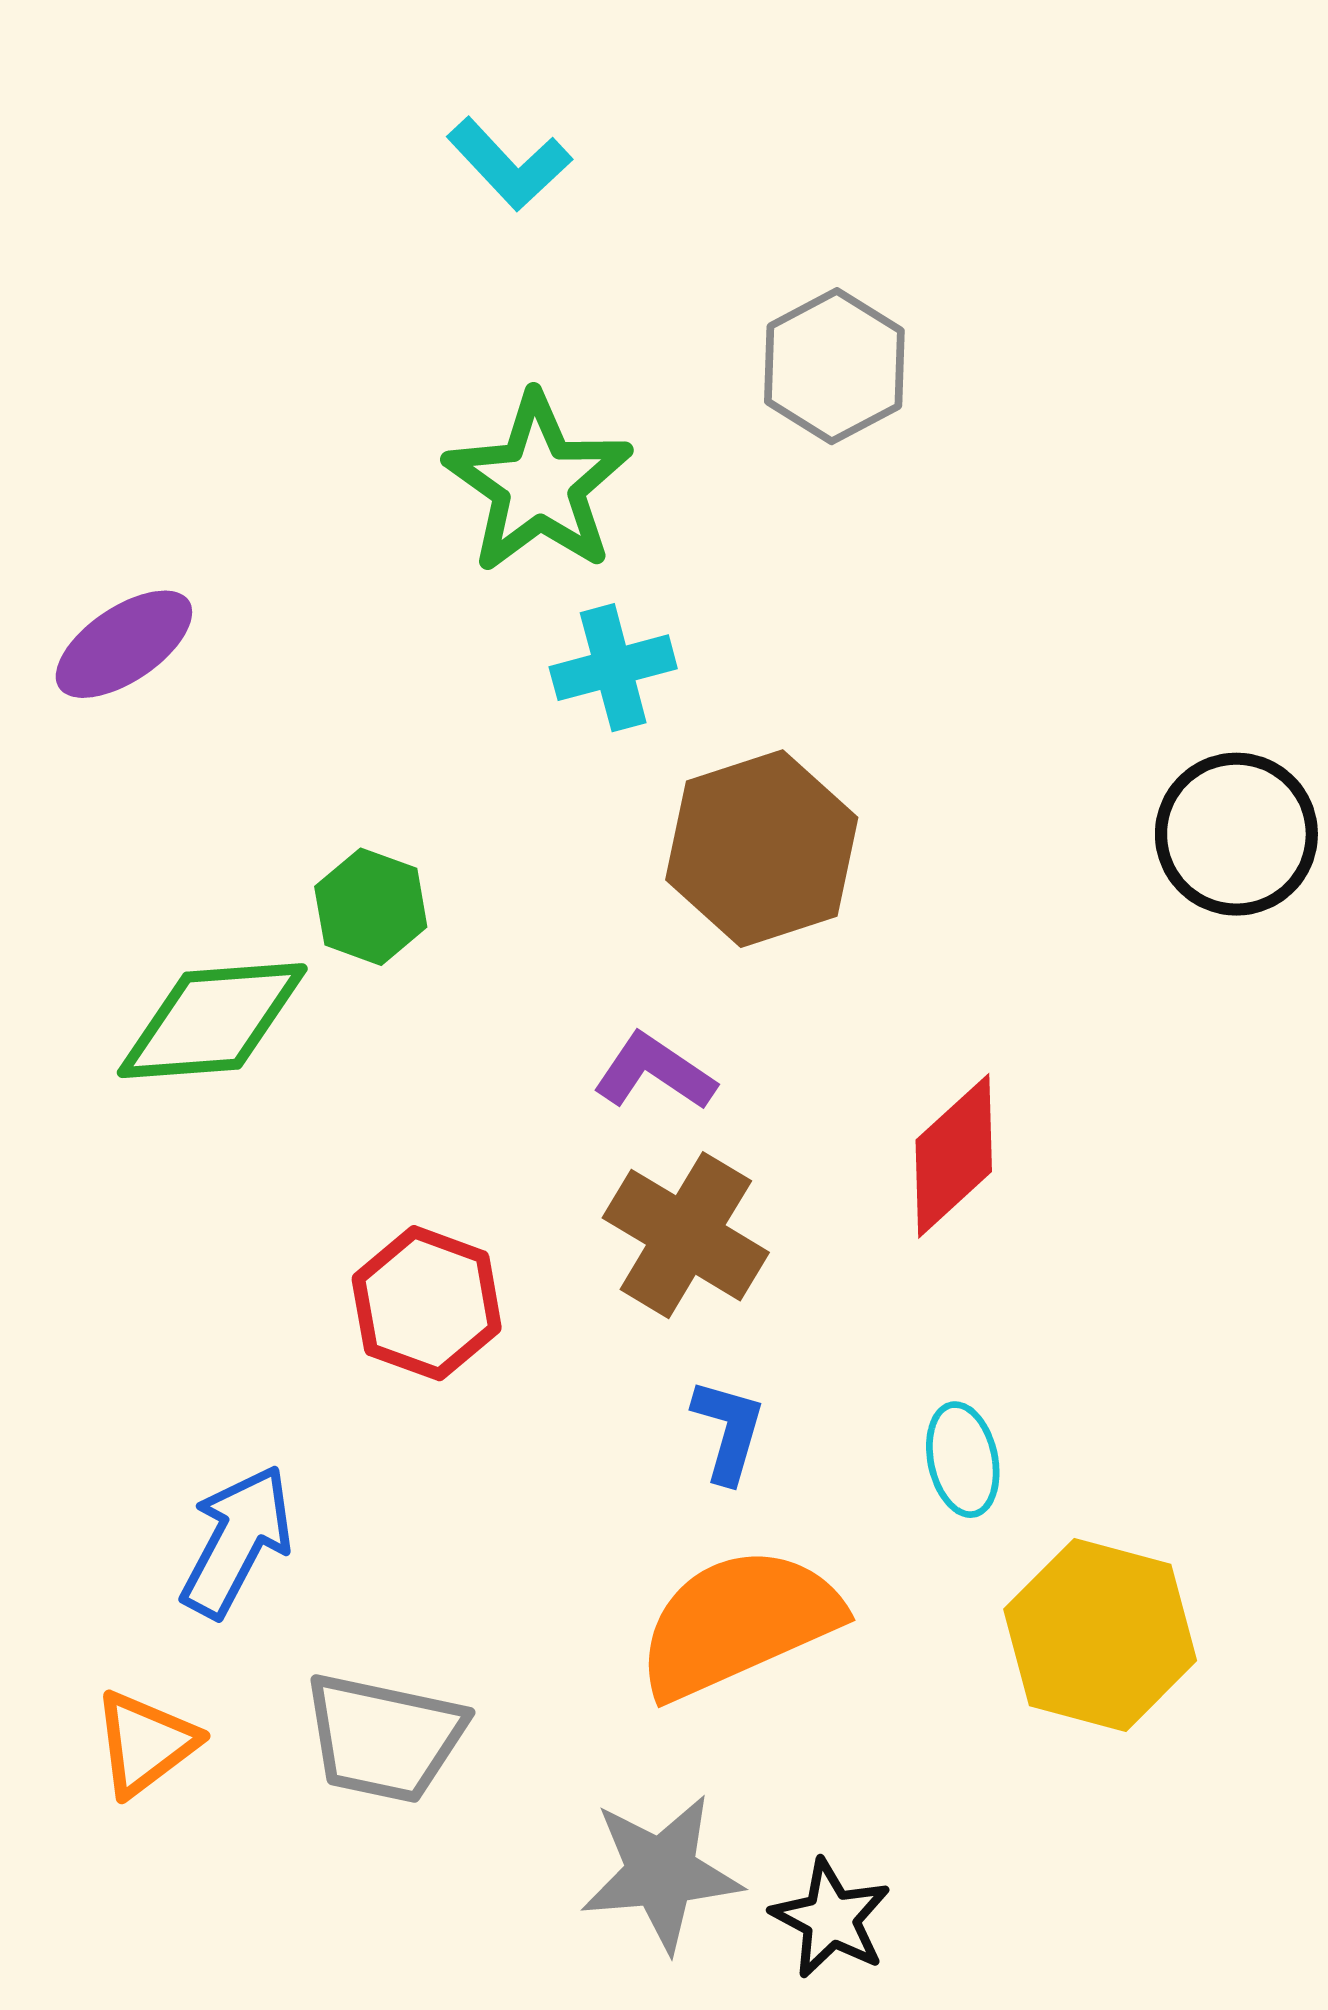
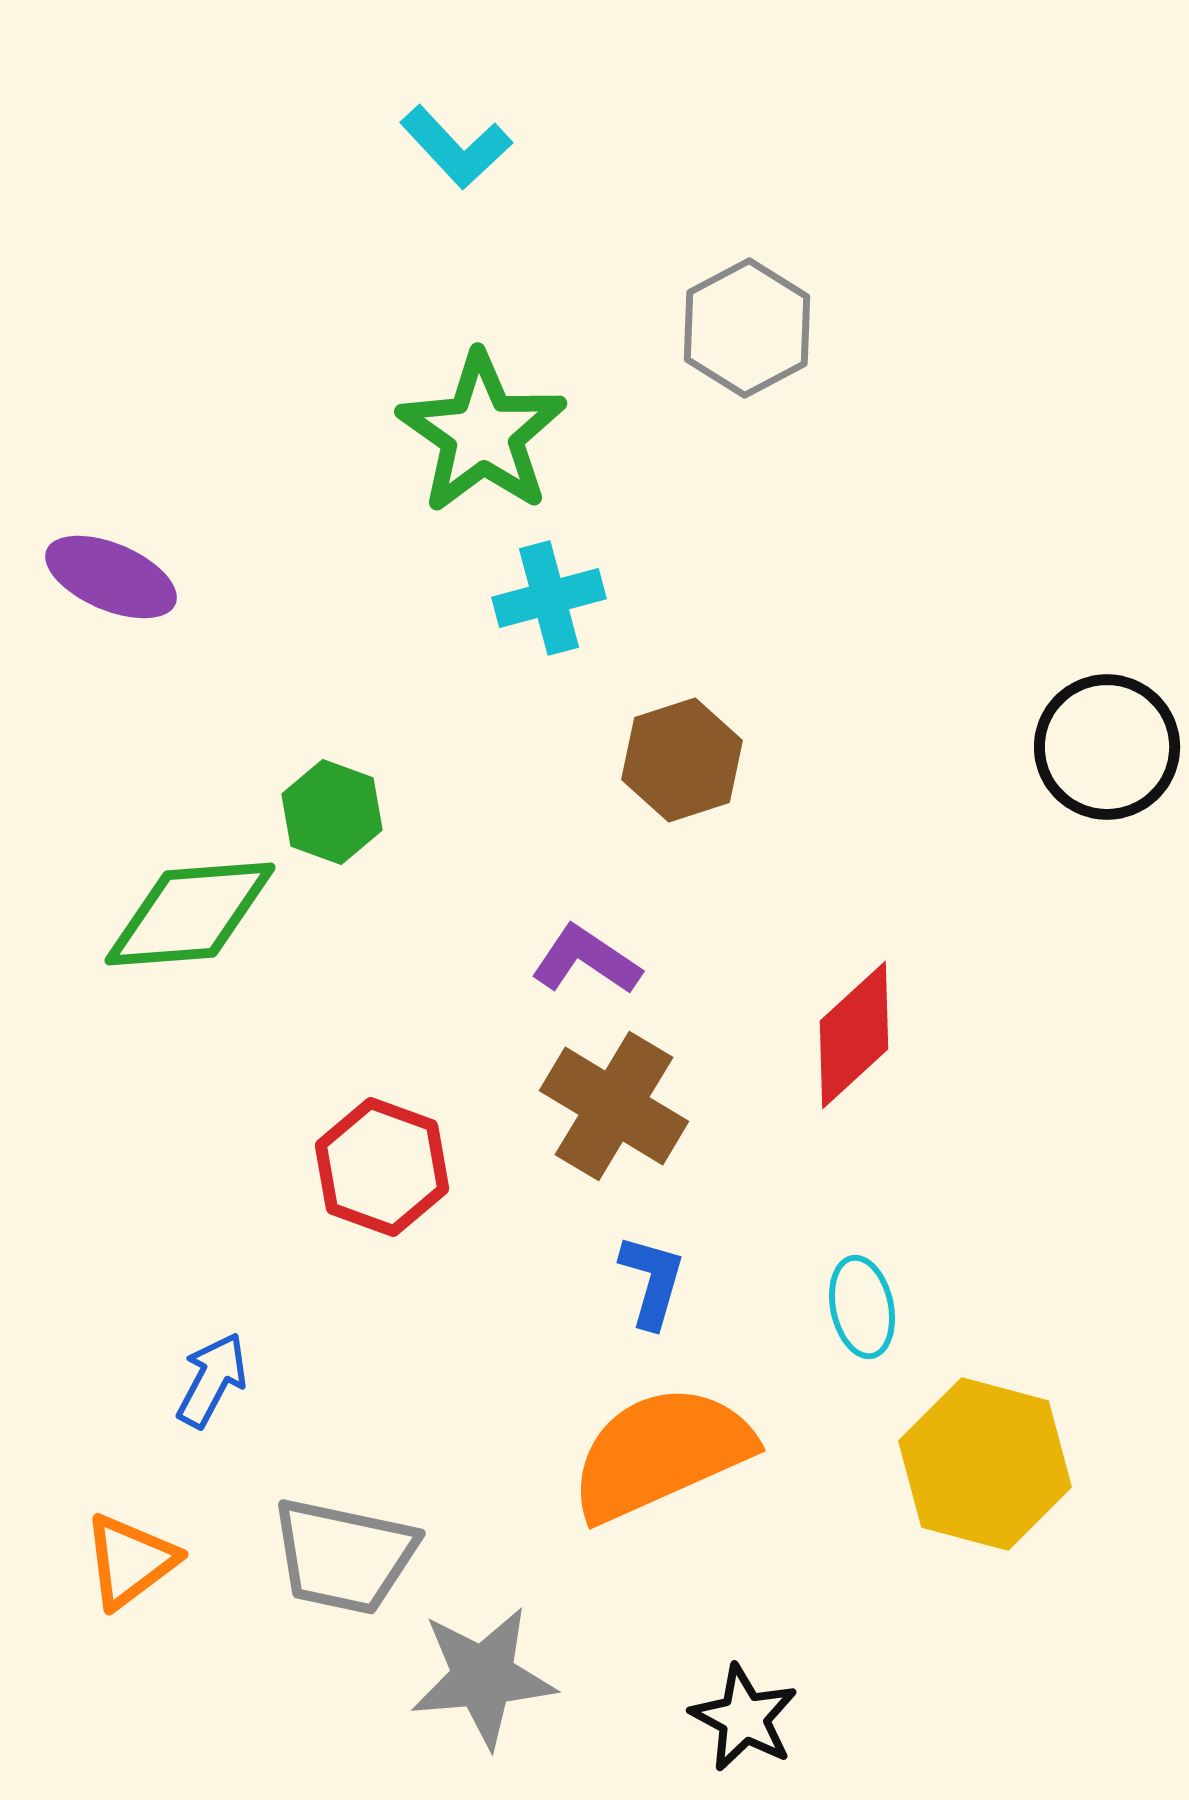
purple ellipse: (124, 644) -> (111, 577), turned 57
brown hexagon: (762, 849) -> (682, 760), size x0.7
blue arrow: (237, 1541) -> (212, 1380), size x0.7
gray star: (661, 1873) -> (483, 1677), moved

